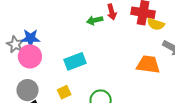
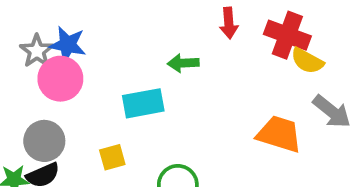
green arrow: (95, 20) -> (183, 63), moved

